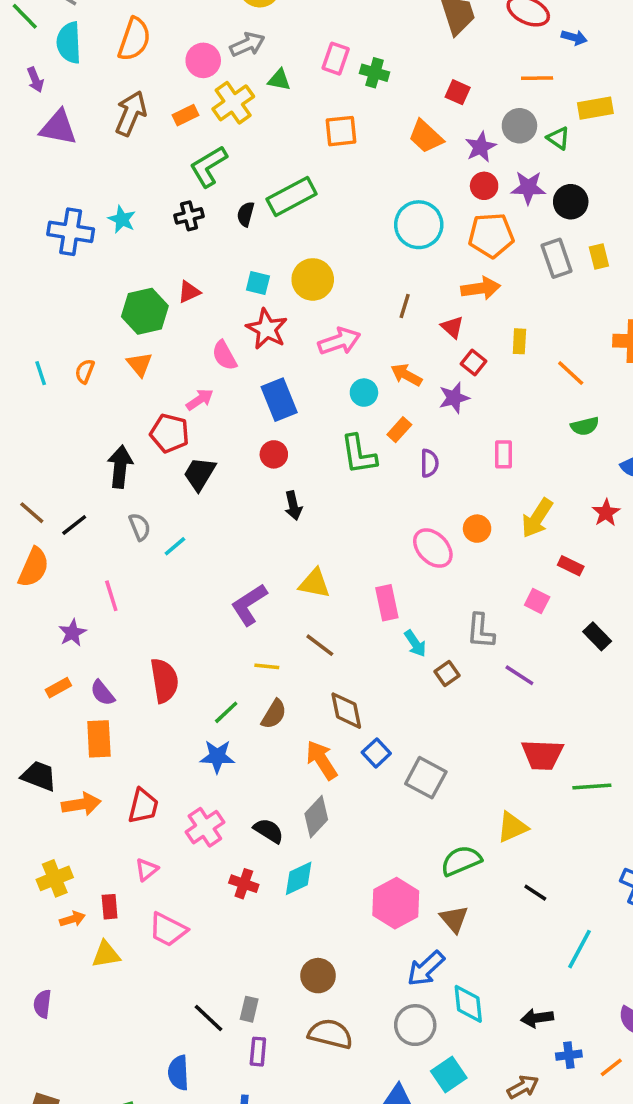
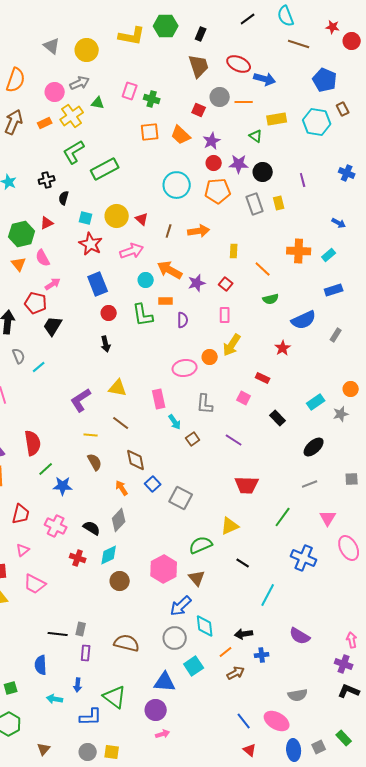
blue arrow: (574, 37) -> (265, 79), size x1.5
gray circle: (519, 126) -> (220, 97), moved
orange square: (341, 131) -> (150, 132), moved
green L-shape: (208, 166) -> (74, 152), moved
black semicircle: (246, 214) -> (64, 198), moved
orange arrow: (481, 288) -> (199, 231), moved
red triangle: (452, 327) -> (142, 219), moved
pink semicircle: (224, 355) -> (43, 258), moved
red square: (473, 363) -> (226, 284), moved
orange arrow: (406, 375) -> (170, 270), size x1.4
orange rectangle: (399, 430) -> (166, 301), turned 48
red circle: (274, 454) -> (109, 313), moved
yellow arrow: (537, 518) -> (232, 345), moved
pink ellipse: (433, 548) -> (185, 368), turned -55
gray L-shape: (481, 631) -> (205, 404), moved
green line: (226, 712) -> (46, 469), moved
brown semicircle: (274, 714) -> (95, 462), turned -60
orange arrow: (322, 760) -> (122, 488), size x0.7
green line: (592, 787) -> (283, 517), moved, turned -50
pink cross: (205, 827) -> (56, 526), turned -30
brown circle: (318, 976) -> (120, 581), moved
black line: (208, 1018) -> (58, 634), turned -36
orange line: (611, 1067) -> (226, 652), moved

